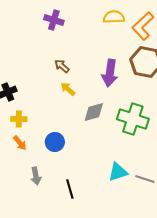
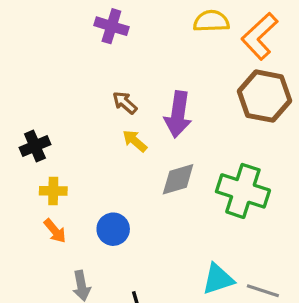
purple arrow: (110, 73) -> (178, 114), moved

